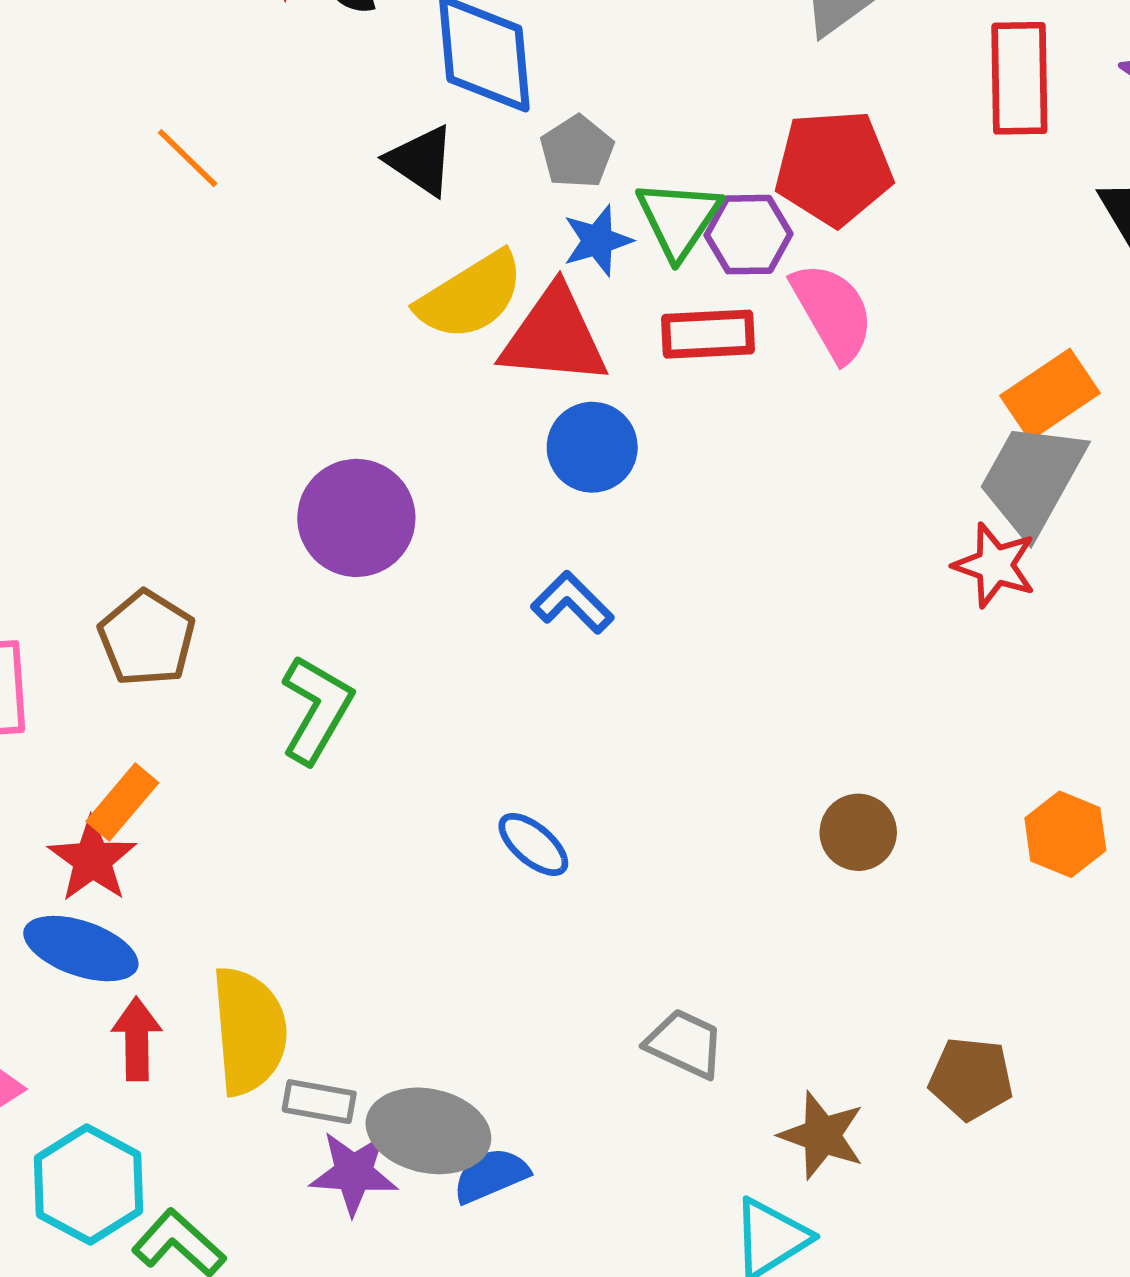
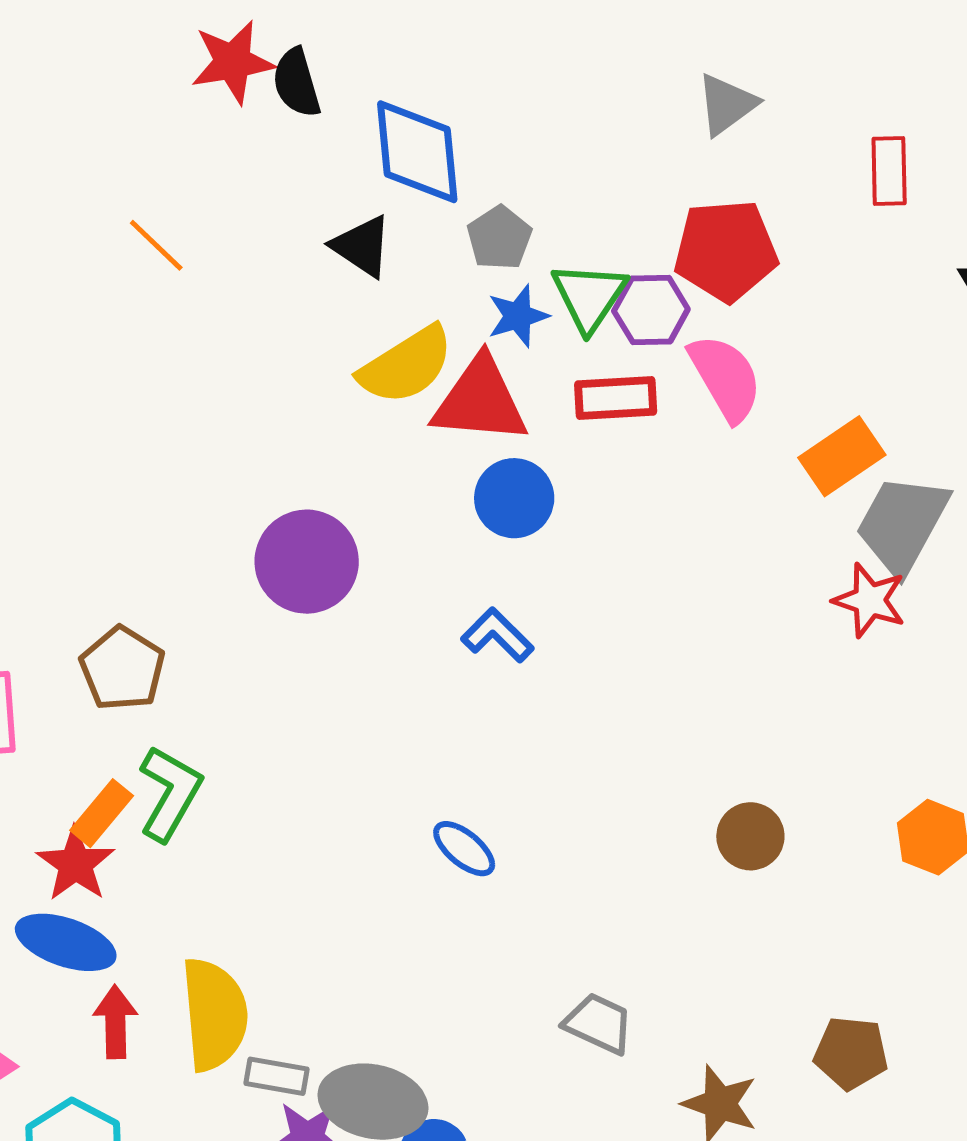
red rectangle: (1019, 78) -> (889, 171), size x0.7
orange rectangle: (1050, 394) -> (842, 456), moved
green L-shape: (317, 709) -> (170, 793), moved

